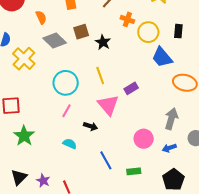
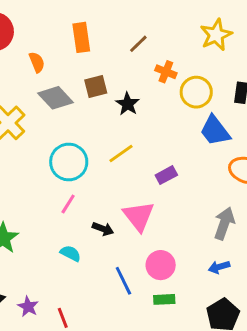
yellow line: (100, 75) -> (121, 153), turned 72
pink triangle: (108, 105) -> (139, 216), moved
pink circle: (144, 139) -> (161, 265), moved

